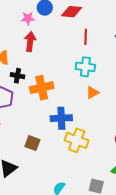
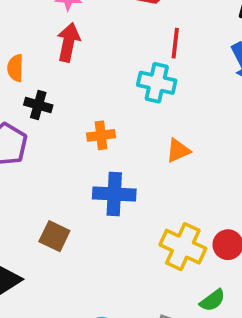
cyan cross: (85, 67) -> (157, 83), moved
orange cross: (42, 88) -> (101, 135), moved, size x0.6
yellow cross: (77, 140) -> (183, 247), moved

